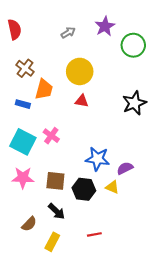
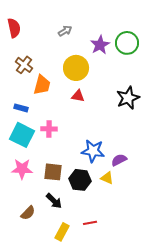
purple star: (105, 26) -> (100, 45), moved
blue rectangle: (23, 104) -> (21, 108), moved
pink cross: (51, 136) -> (49, 129), turned -35
yellow rectangle: (52, 242) -> (62, 232), moved

